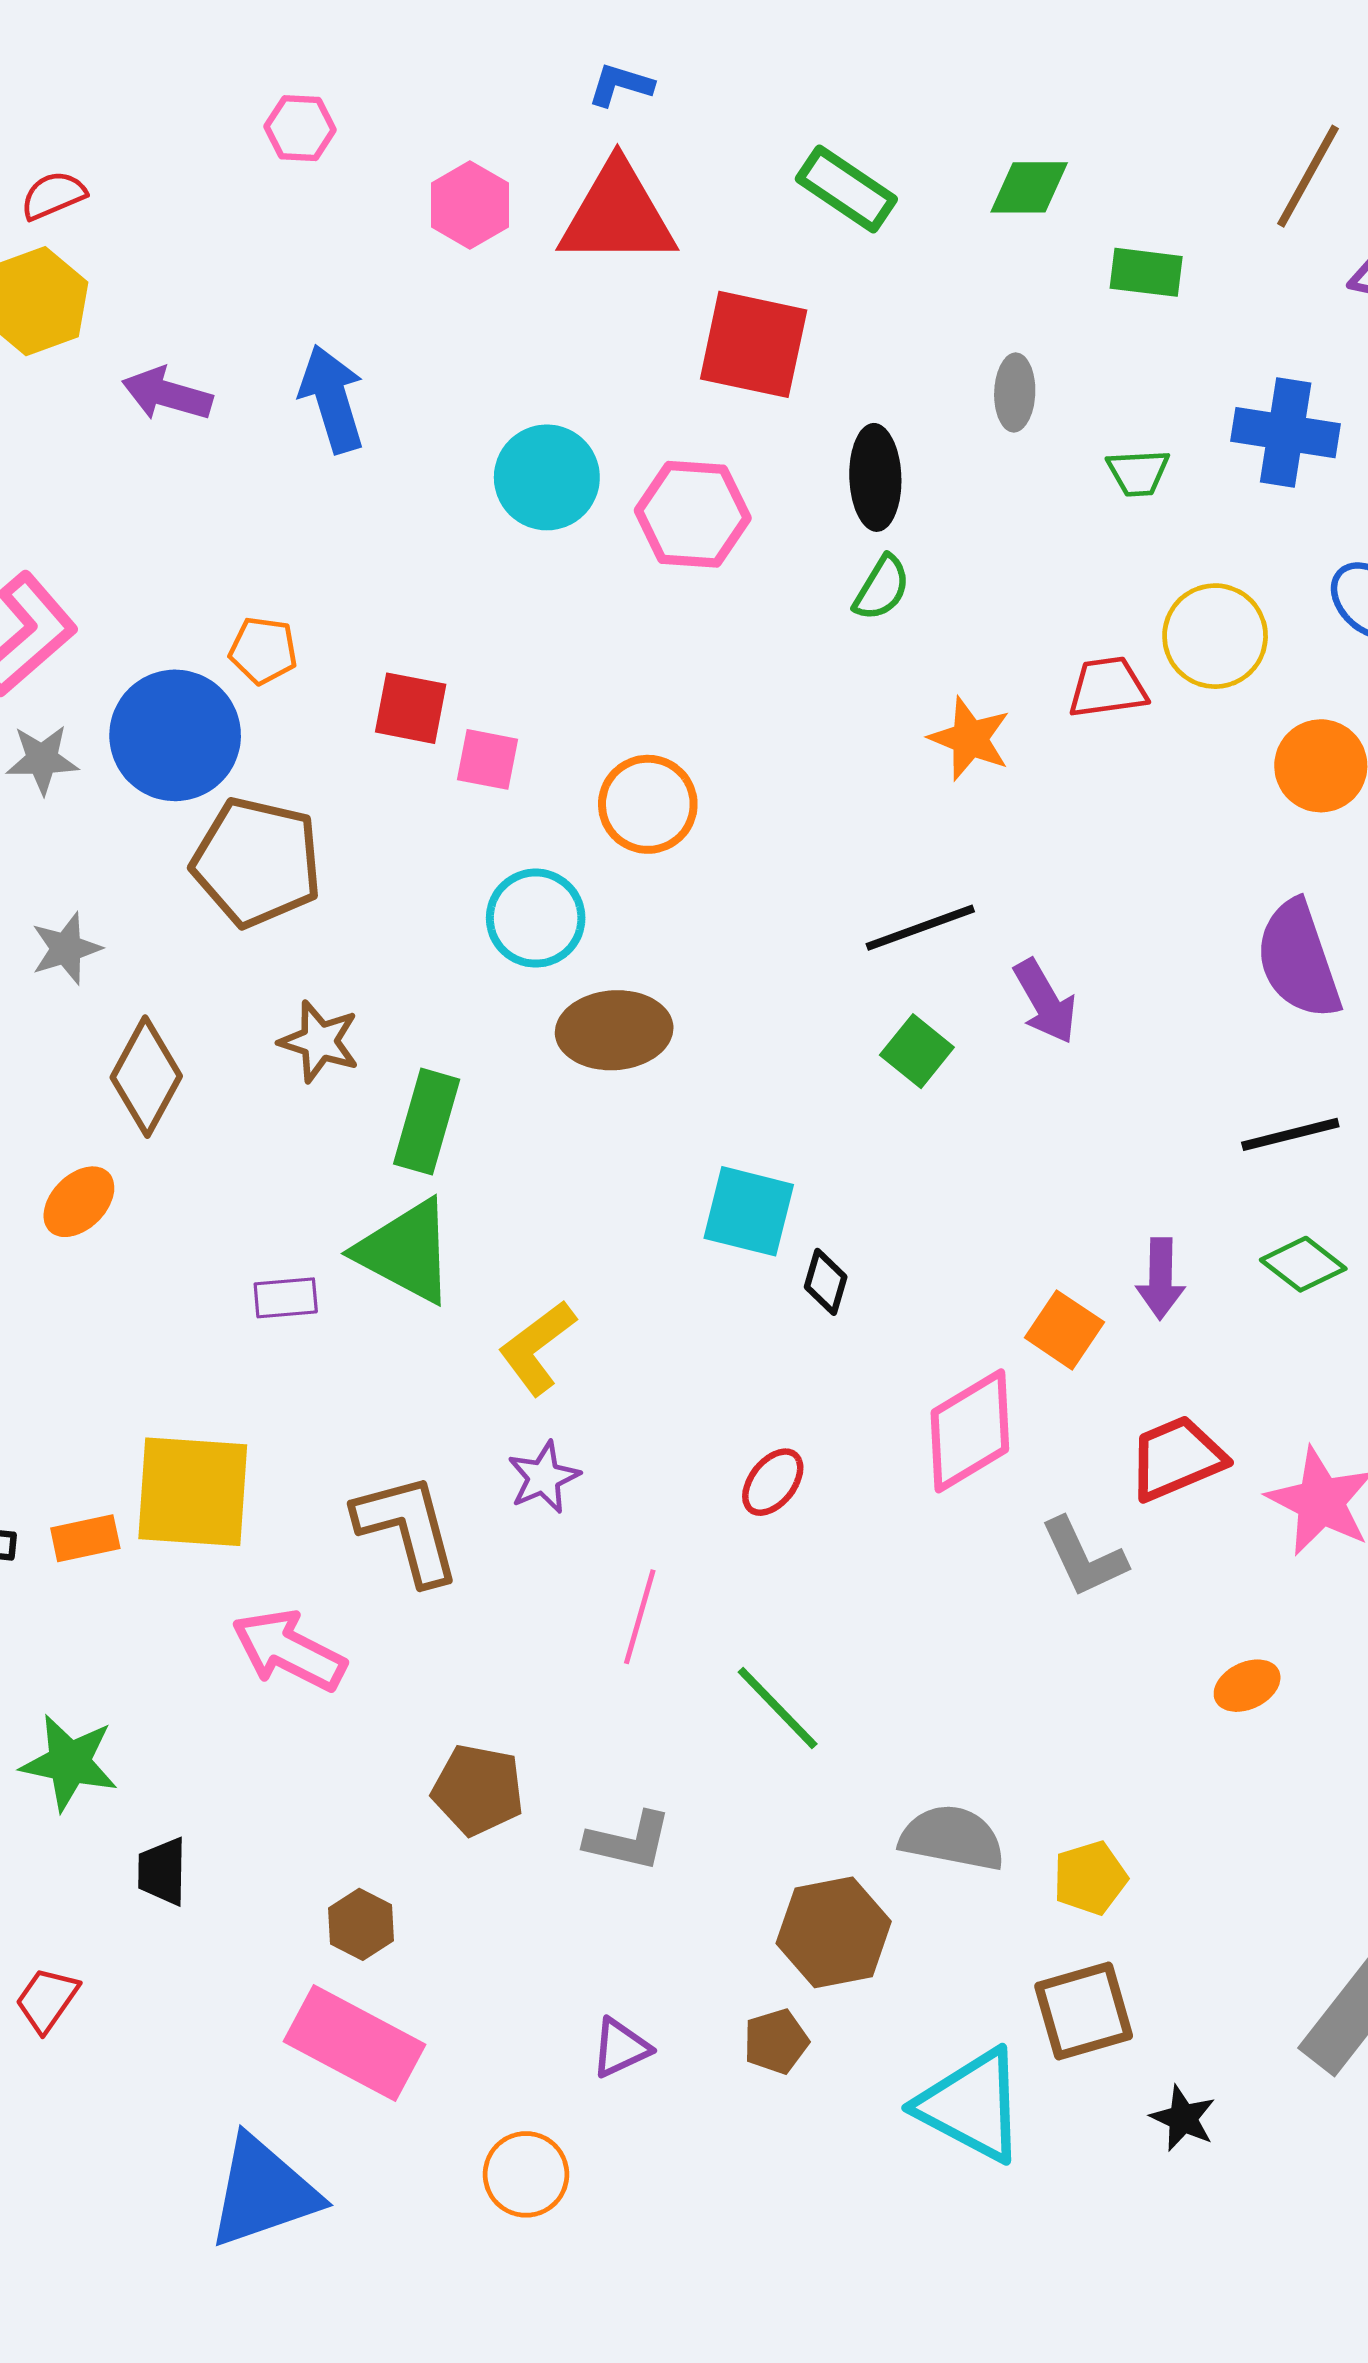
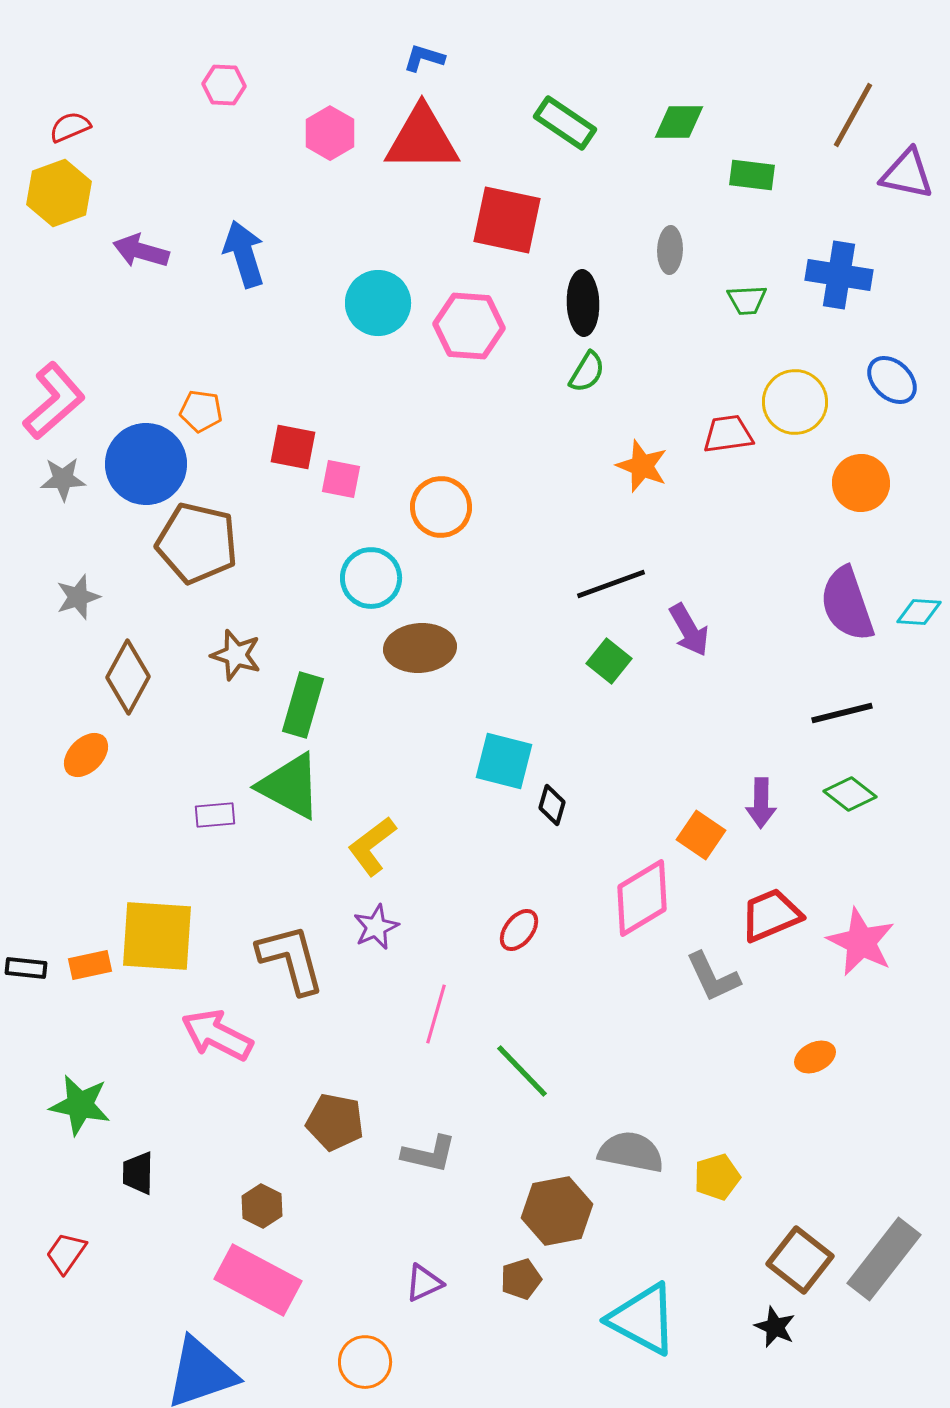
brown square: (1084, 2011) -> (800, 1260), moved, turned -36

